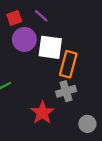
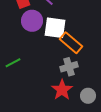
orange rectangle: (68, 64) -> (71, 43), turned -65
red star: (42, 113) -> (62, 90), moved

